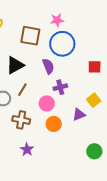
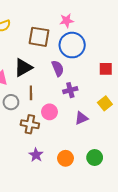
brown line: (22, 90) -> (31, 93), turned -32
pink circle: (47, 103) -> (49, 112), moved
purple triangle: (79, 115) -> (81, 118), moved
orange circle: (54, 124) -> (65, 158), moved
green circle: (94, 151) -> (95, 158), moved

